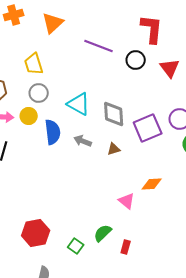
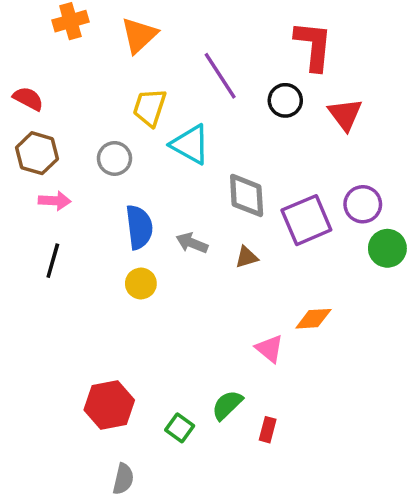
purple line: (99, 46) -> (220, 76), turned 36
yellow trapezoid: (34, 64) -> (150, 107), moved, turned 35
cyan triangle: (79, 104) -> (190, 144), moved
yellow circle: (29, 116) -> (141, 283), moved

